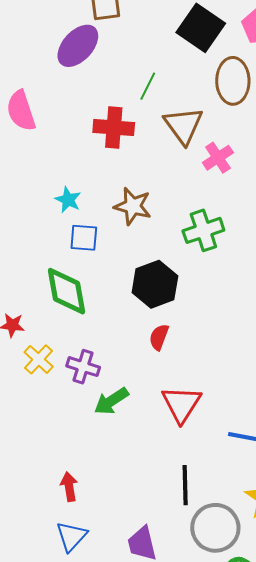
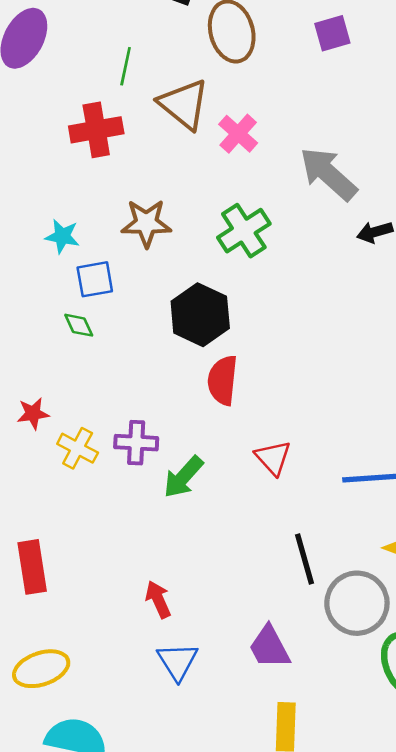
green diamond: (67, 291) -> (79, 325), moved, size x0.5
red semicircle: (159, 337) -> (223, 380), size x1.4
red triangle: (181, 404) -> (273, 458), size x0.7

